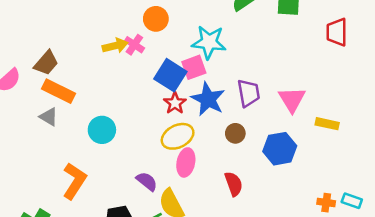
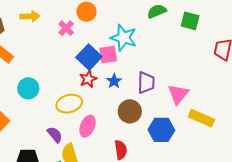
yellow arrow: (115, 46) -> (30, 16), moved
blue star: (208, 99) -> (114, 81), size x0.6
yellow rectangle: (327, 124) -> (201, 118), size x1.4
brown circle: (235, 133) -> (130, 111), size x1.5
yellow ellipse: (178, 136) -> (69, 104), moved

